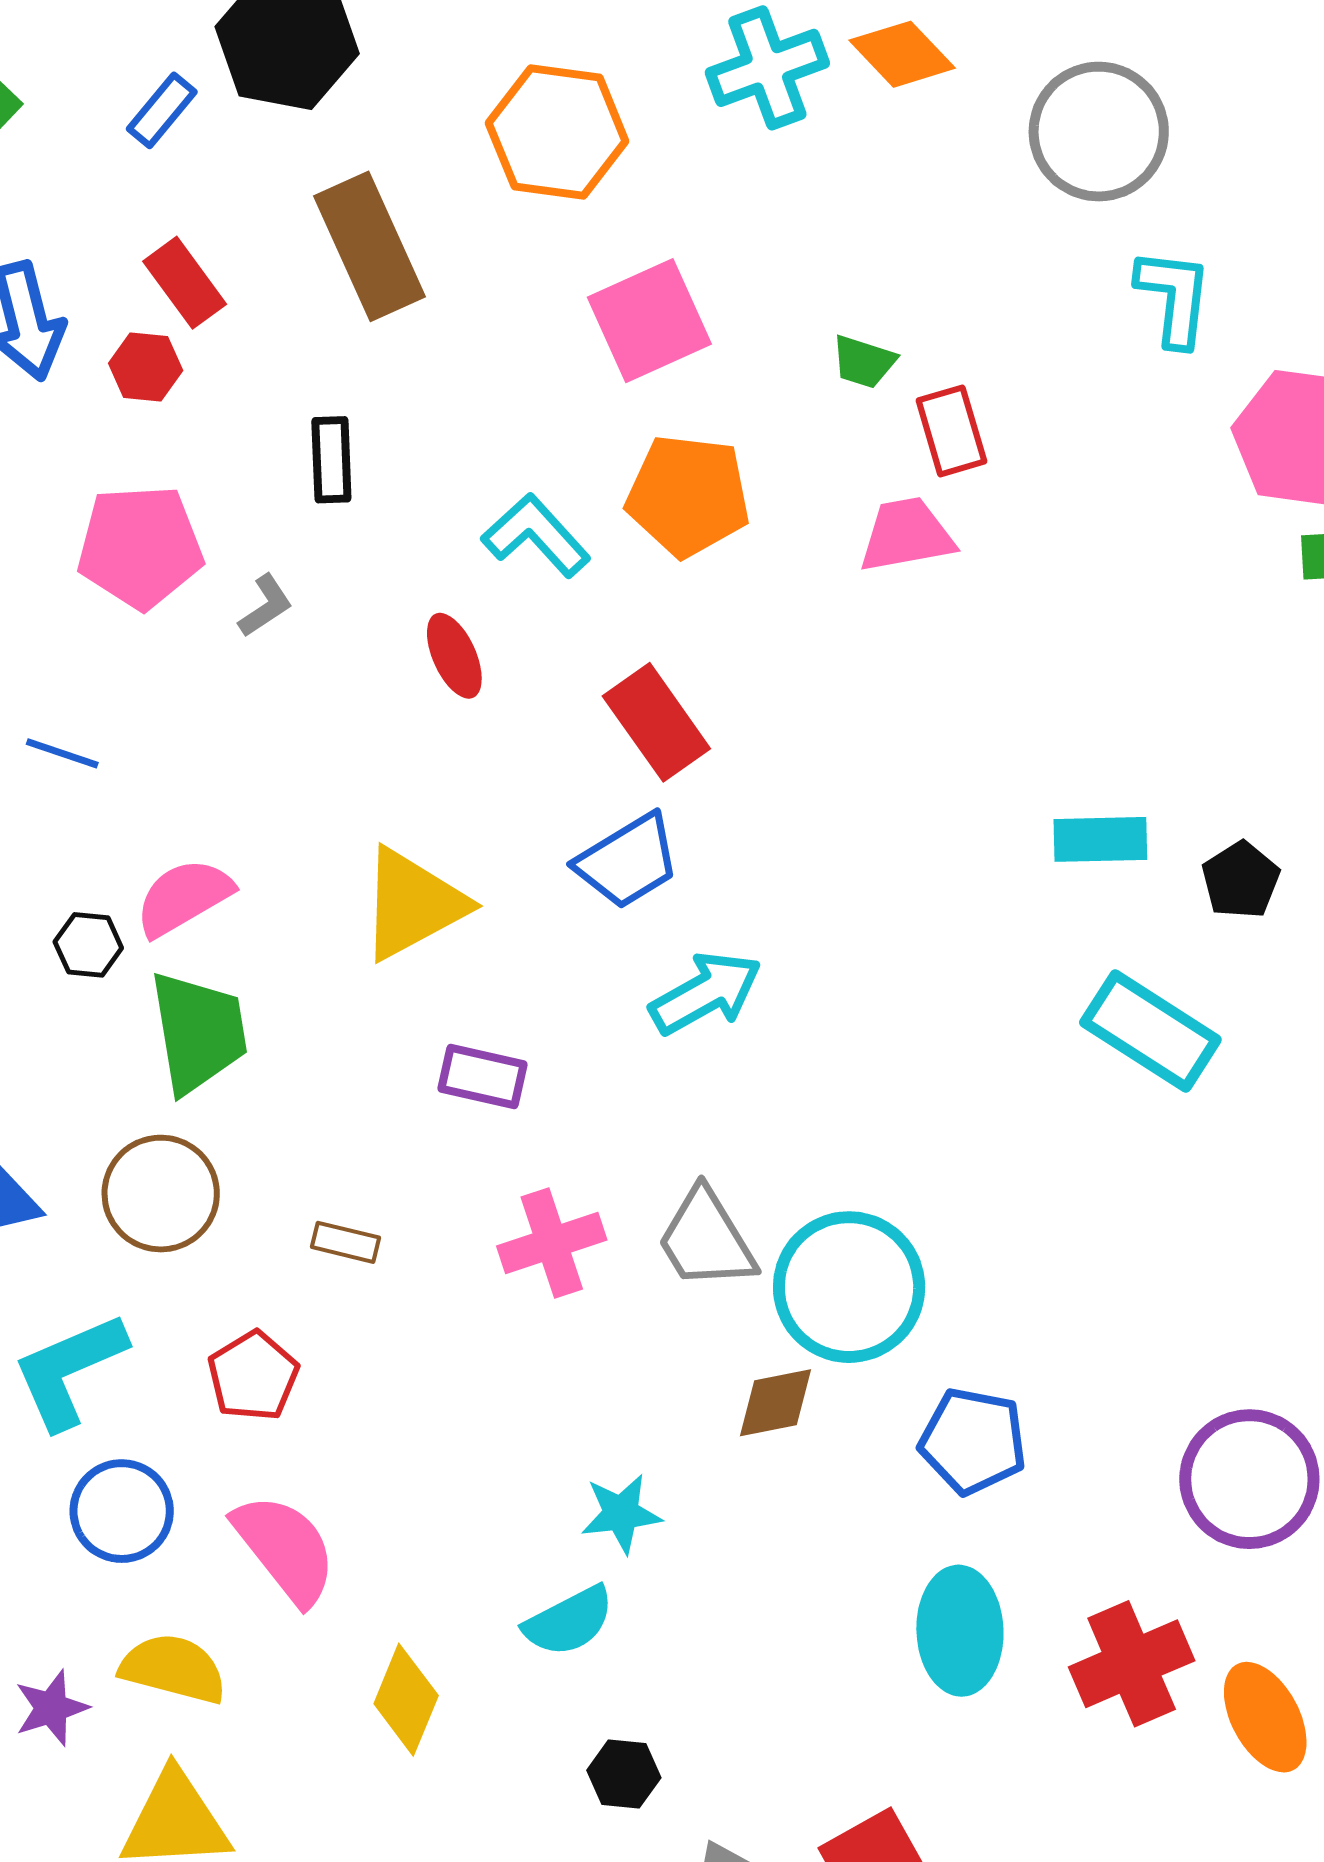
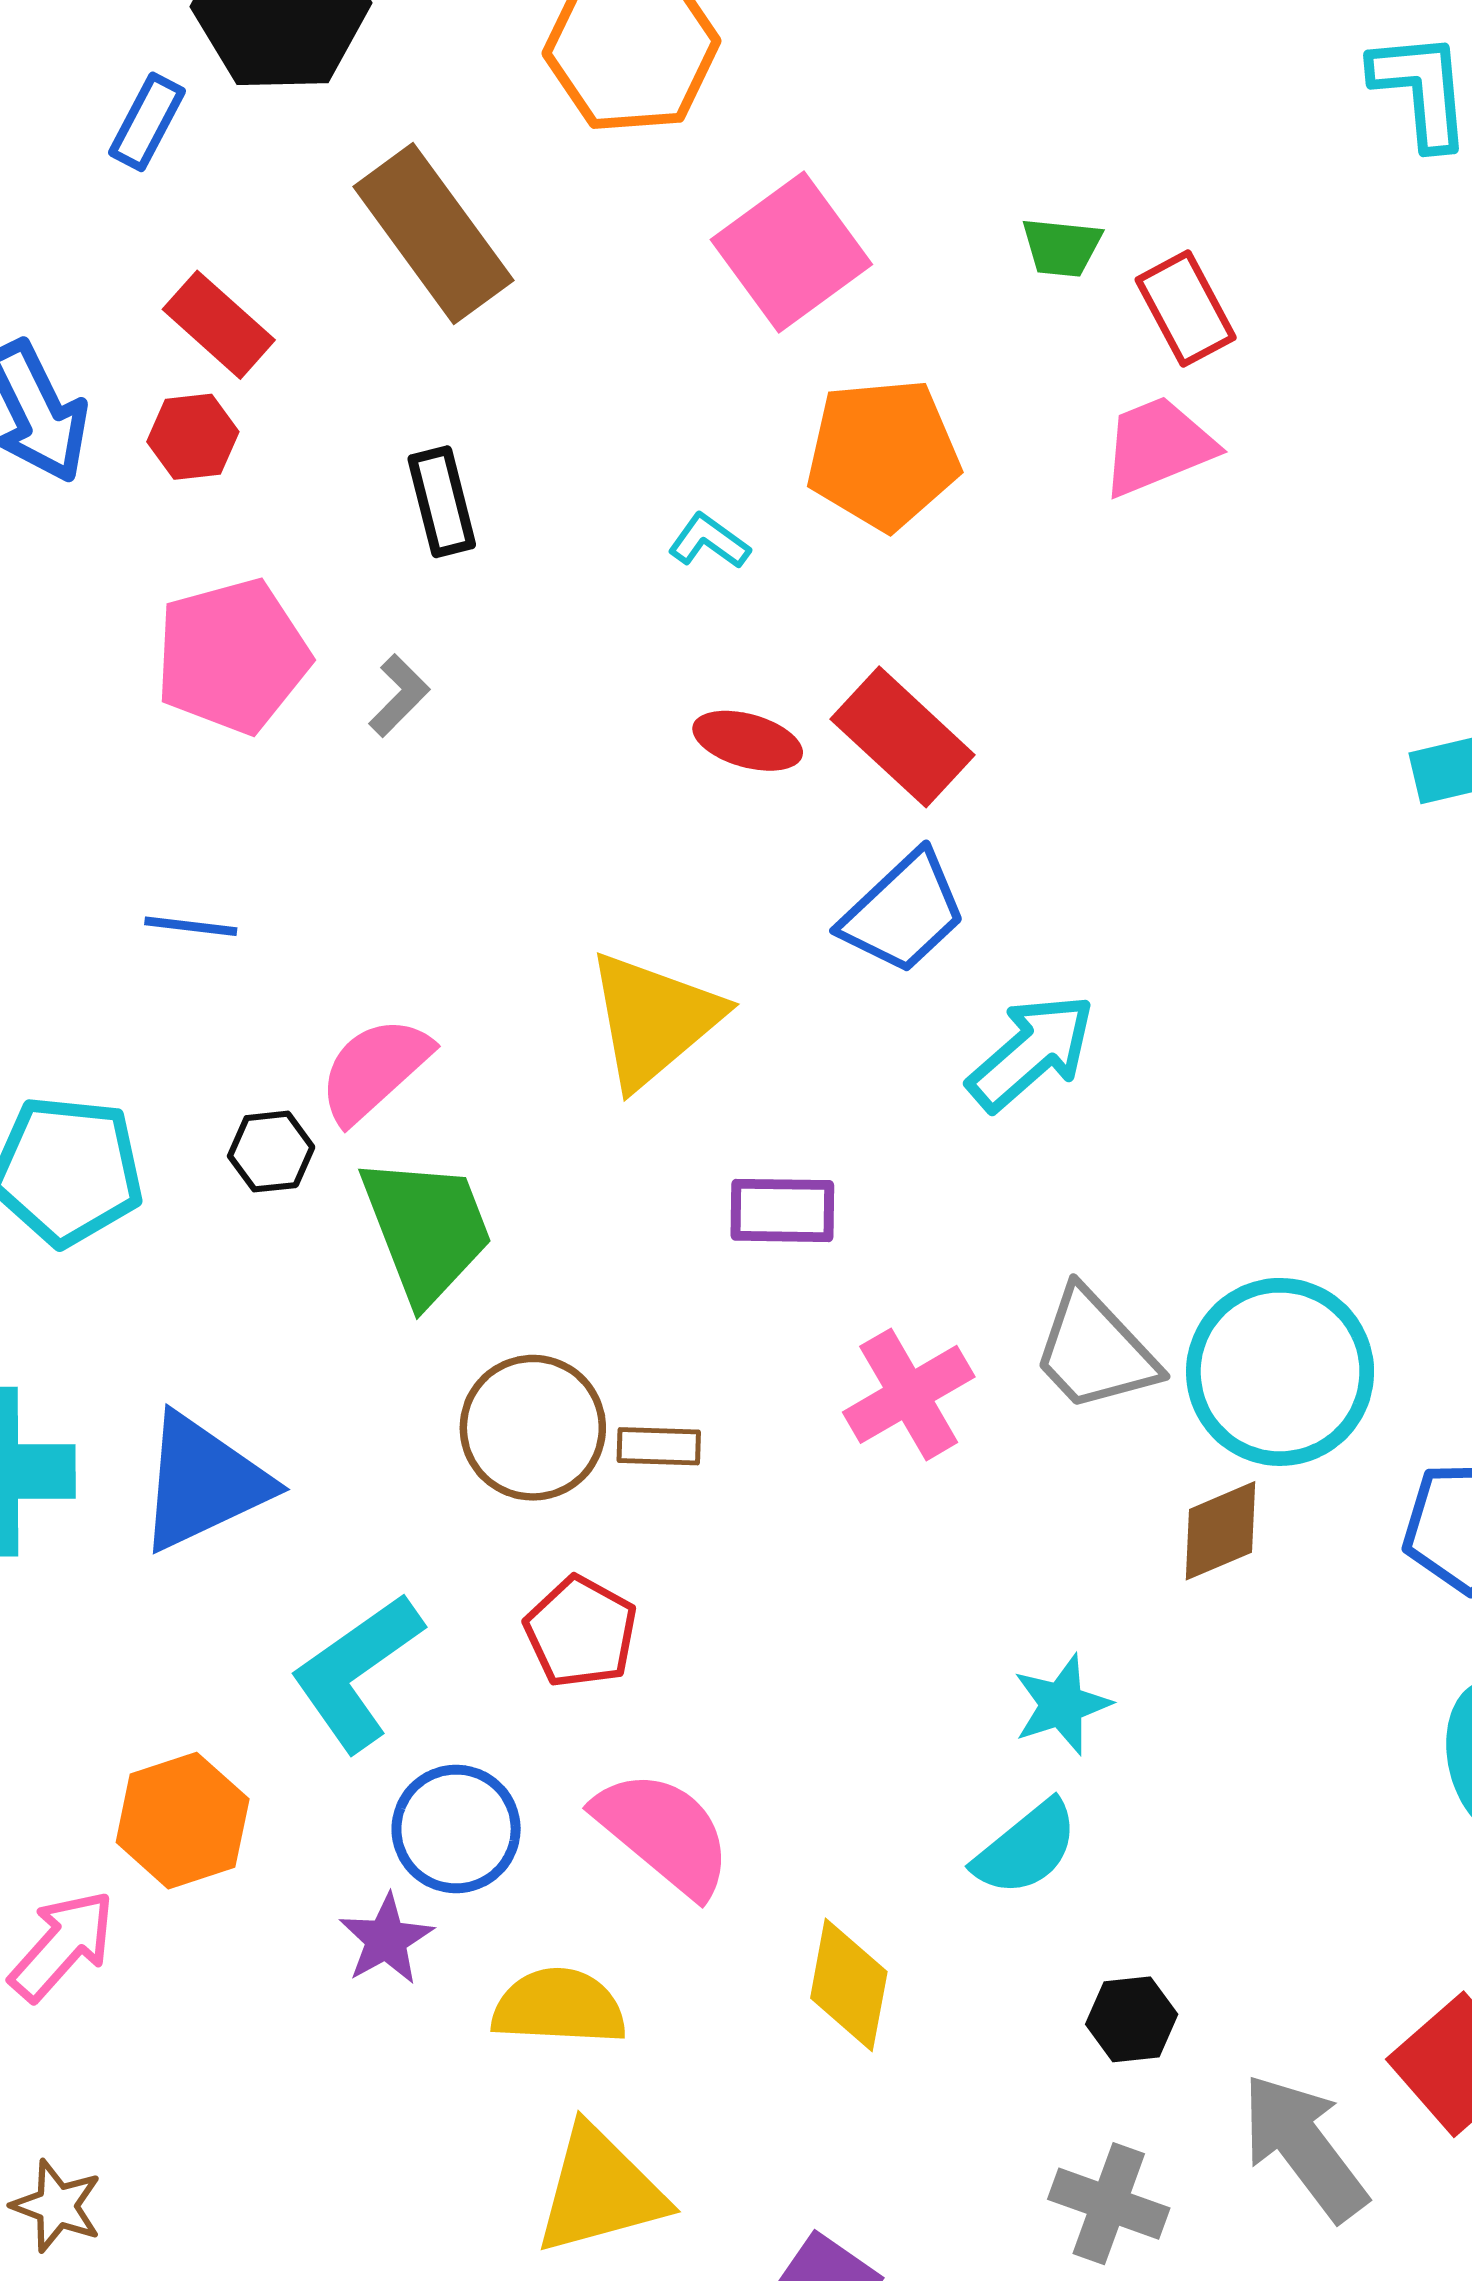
cyan L-shape: (536, 535) -> (709, 541), size x0.6
red ellipse: (454, 656) -> (748, 741), moved, turned -38
brown circle: (161, 1194) -> (533, 1428), moved
purple star: (51, 1708) -> (386, 1939), moved

